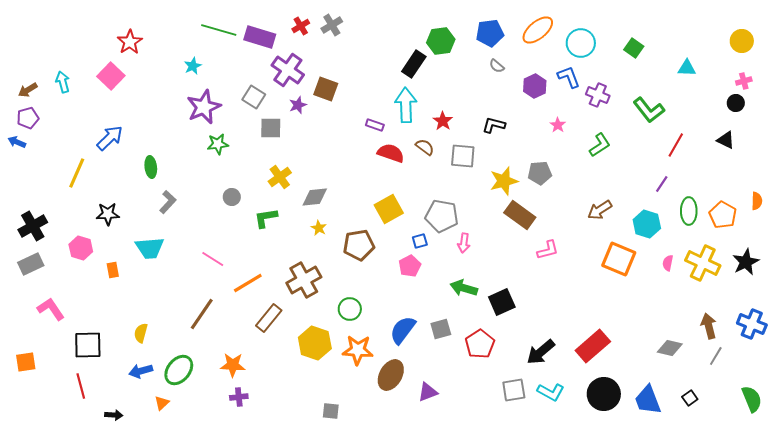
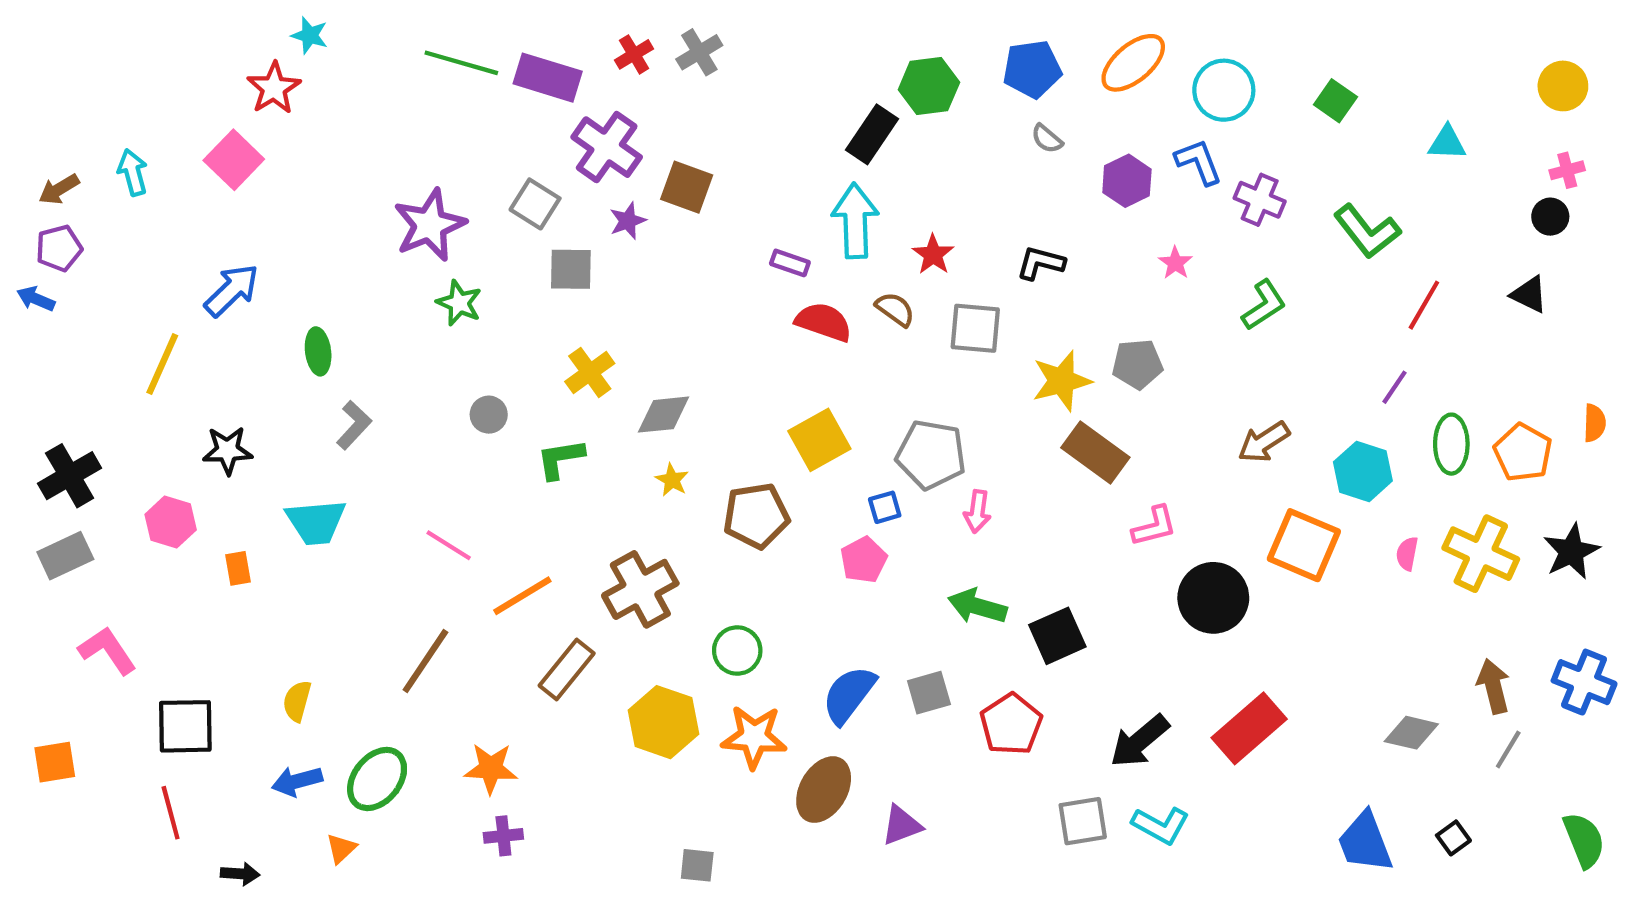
cyan star: (193, 66) -> (310, 35), moved, turned -30
green star: (218, 144) -> (459, 303), turned 30
black circle: (604, 394) -> (1213, 598), moved

